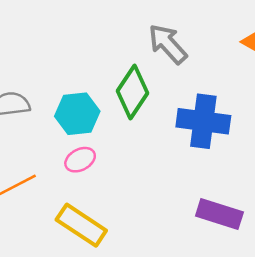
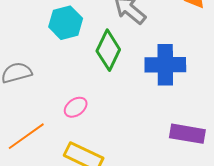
cyan hexagon: (77, 114) -> (66, 23), moved

